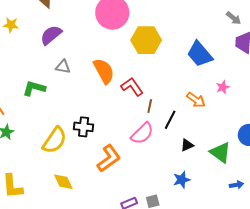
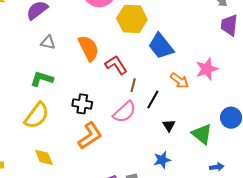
blue trapezoid: (200, 54) -> (161, 46), moved
pink star: (223, 87) -> (207, 69), size x1.6
green L-shape: (34, 88) -> (42, 79), moved
black cross: (84, 127) -> (82, 104), moved
black triangle: (187, 145) -> (169, 125), turned -40

